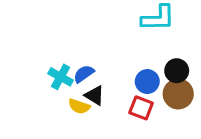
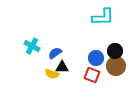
cyan cross: (61, 77) -> (32, 46), moved
black triangle: (95, 95) -> (62, 67), turned -32

